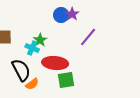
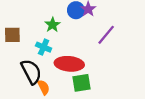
green star: (40, 40) -> (52, 25), moved
orange semicircle: (32, 84) -> (44, 87), turned -80

